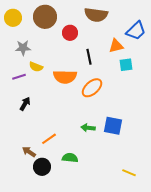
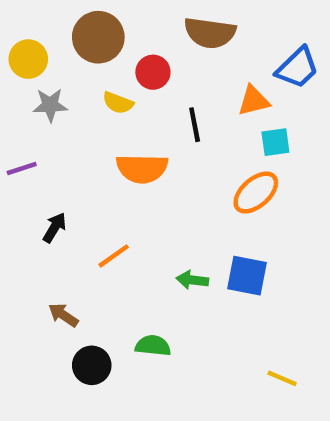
yellow circle: (13, 18) -> (28, 59), moved
yellow semicircle: (36, 67) -> (118, 103), moved
purple line: (19, 77) -> (22, 168), moved
orange ellipse: (92, 88) -> (256, 193), moved
orange line: (49, 139) -> (114, 256), moved
brown arrow: (29, 152) -> (63, 315), moved

